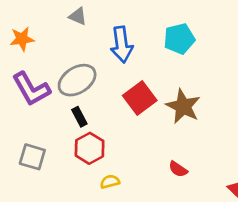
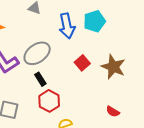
cyan pentagon: (179, 39) -> (94, 21), moved
red square: (140, 98) -> (82, 63), size x0.7

